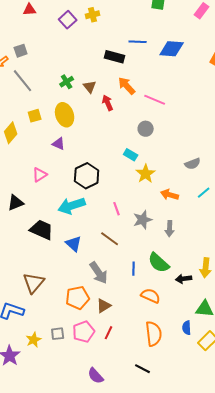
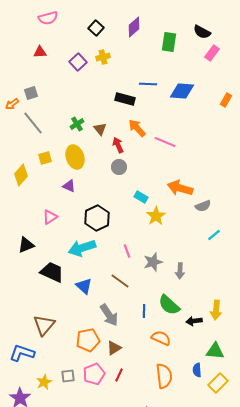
gray circle: (146, 129) -> (119, 167), moved
orange arrow: (170, 195) -> (180, 188), moved, size x1.4

